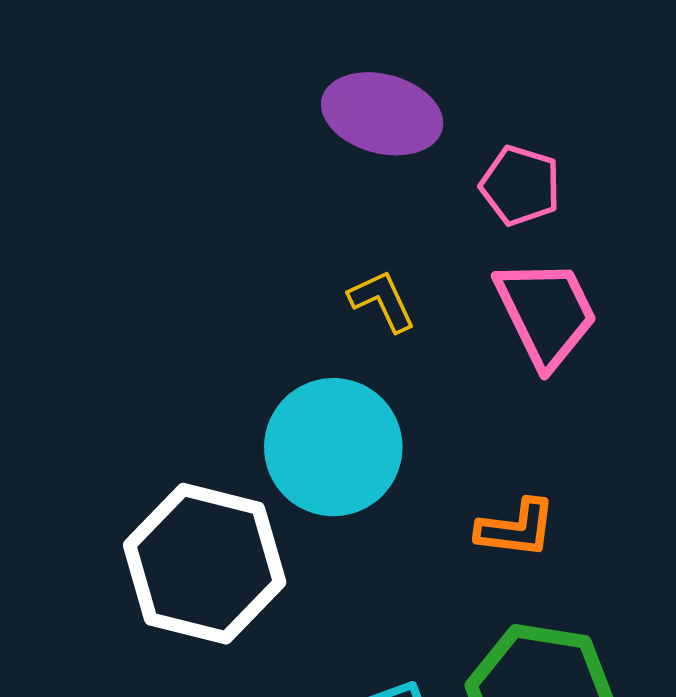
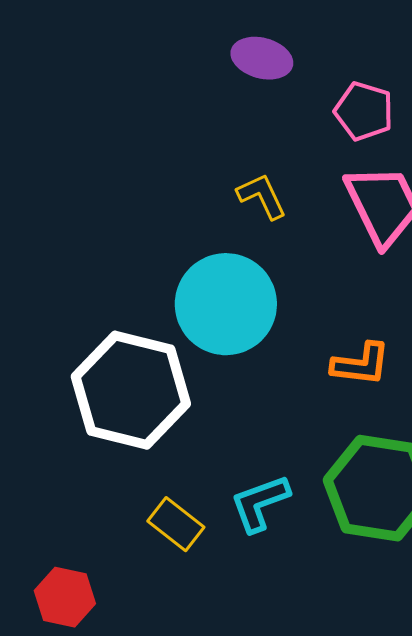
purple ellipse: (382, 114) -> (262, 58), size x0.7

